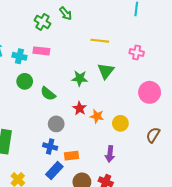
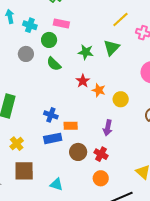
yellow line: (100, 41) -> (120, 19), moved, turned -54
pink rectangle: (41, 51) -> (61, 24), moved
green circle: (25, 81) -> (49, 40), moved
gray circle: (56, 124) -> (26, 54), moved
blue rectangle: (54, 170) -> (53, 138), turned 30

